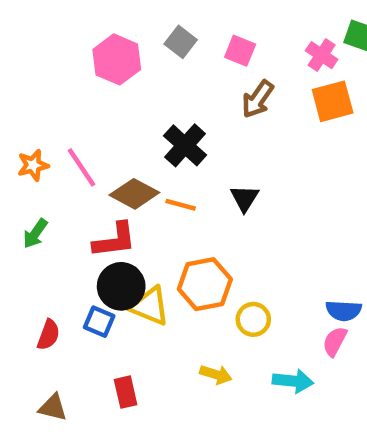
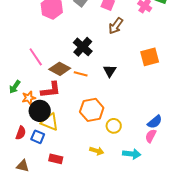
orange square: (333, 101) -> (150, 57), moved
orange star: (33, 165) -> (29, 98), moved
black circle: (121, 286) -> (40, 111), moved
yellow triangle: (150, 306) -> (50, 122), moved
blue semicircle: (344, 311) -> (155, 122), turned -42
blue square: (99, 322) -> (38, 137), moved
red rectangle: (126, 392) -> (56, 159), turned -64

